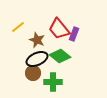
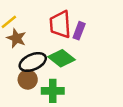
red trapezoid: (59, 29) -> (60, 24), turned 35
brown star: (37, 40) -> (16, 38), moved

